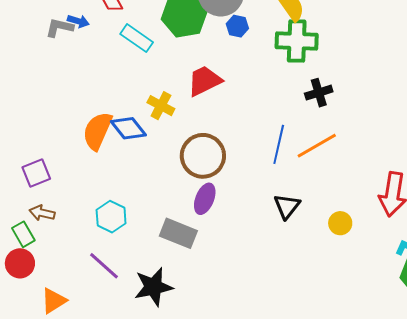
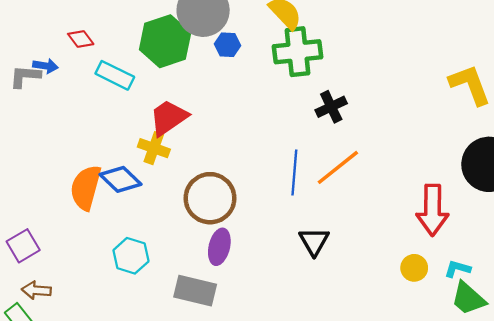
red trapezoid: (204, 81) -> (169, 118), moved
cyan hexagon: (111, 217) -> (131, 256), moved
yellow circle: (340, 223) -> (414, 268), moved

